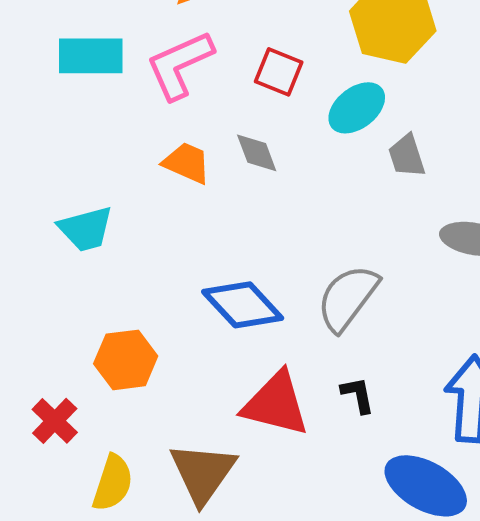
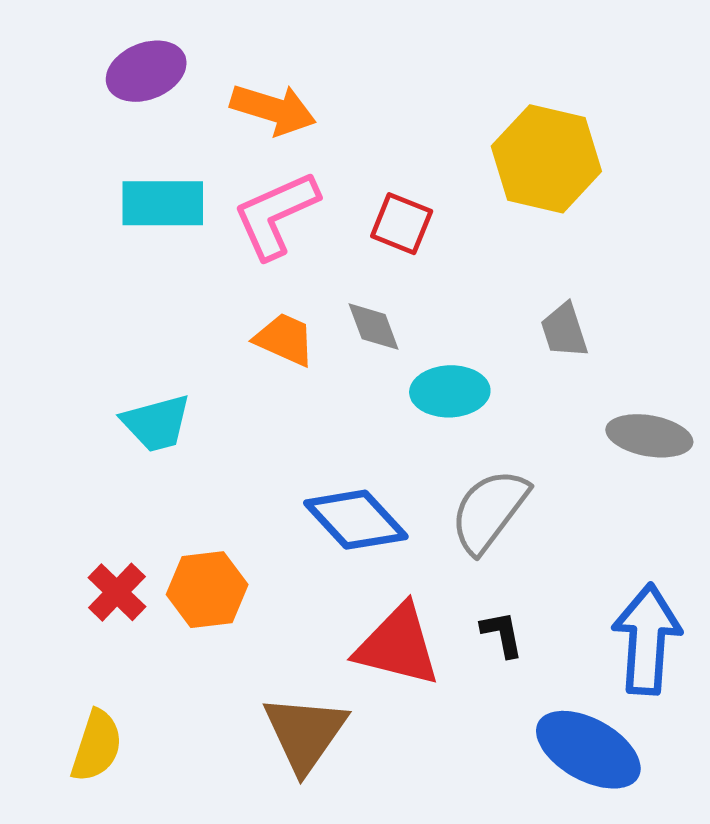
cyan ellipse: (357, 108) -> (450, 391), moved, turned 36
red cross: (55, 421) -> (117, 592), moved
yellow semicircle: (113, 483) -> (97, 746), moved

